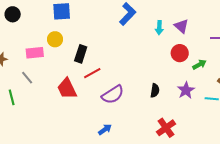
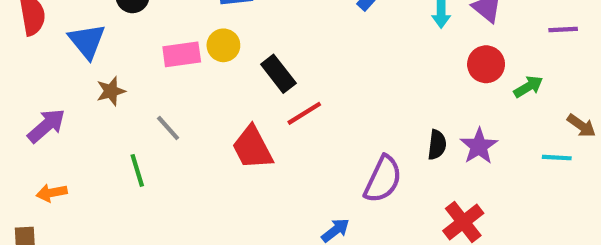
pink rectangle: (35, 53) -> (182, 54), moved
black rectangle: (81, 54) -> (278, 74), turned -54
purple star: (186, 90) -> (479, 146), moved
purple semicircle: (113, 95) -> (383, 179), moved, turned -30

